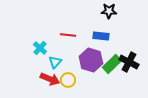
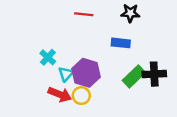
red line: (68, 35) -> (84, 14), moved
purple hexagon: (91, 60) -> (86, 73), moved
black cross: (129, 62) -> (154, 74), turned -30

